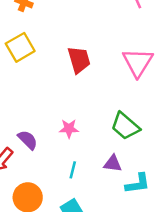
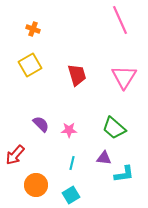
purple semicircle: (28, 140) -> (41, 124), moved

